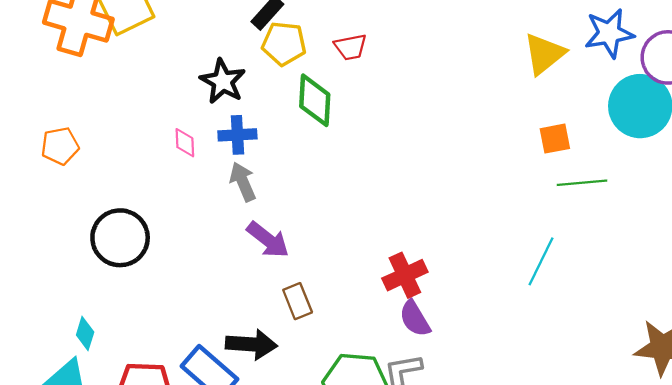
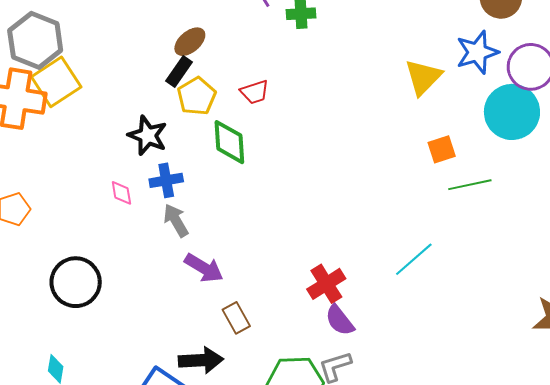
yellow pentagon: (284, 44) -> (197, 96), turned -30
cyan line: (541, 261) -> (414, 259), moved, turned 30

